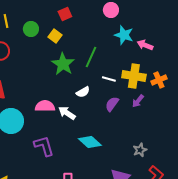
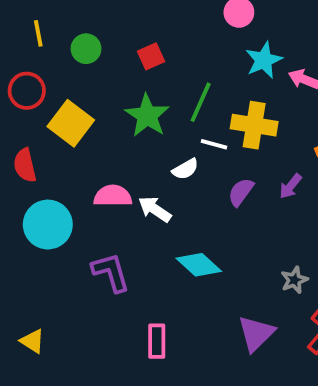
red square: (65, 14) -> (151, 56), moved
cyan star: (124, 35) -> (264, 60), turned 30
yellow square: (55, 36) -> (71, 123), moved, size x1.6
yellow cross: (134, 76) -> (254, 125), moved
white line: (109, 79) -> (214, 144), moved

